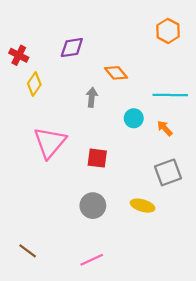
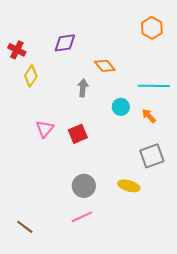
pink triangle: (50, 143) -> (45, 129), size x0.6
red square: (97, 158) -> (78, 134), moved, turned -30
pink line: (92, 260) -> (82, 217), moved

